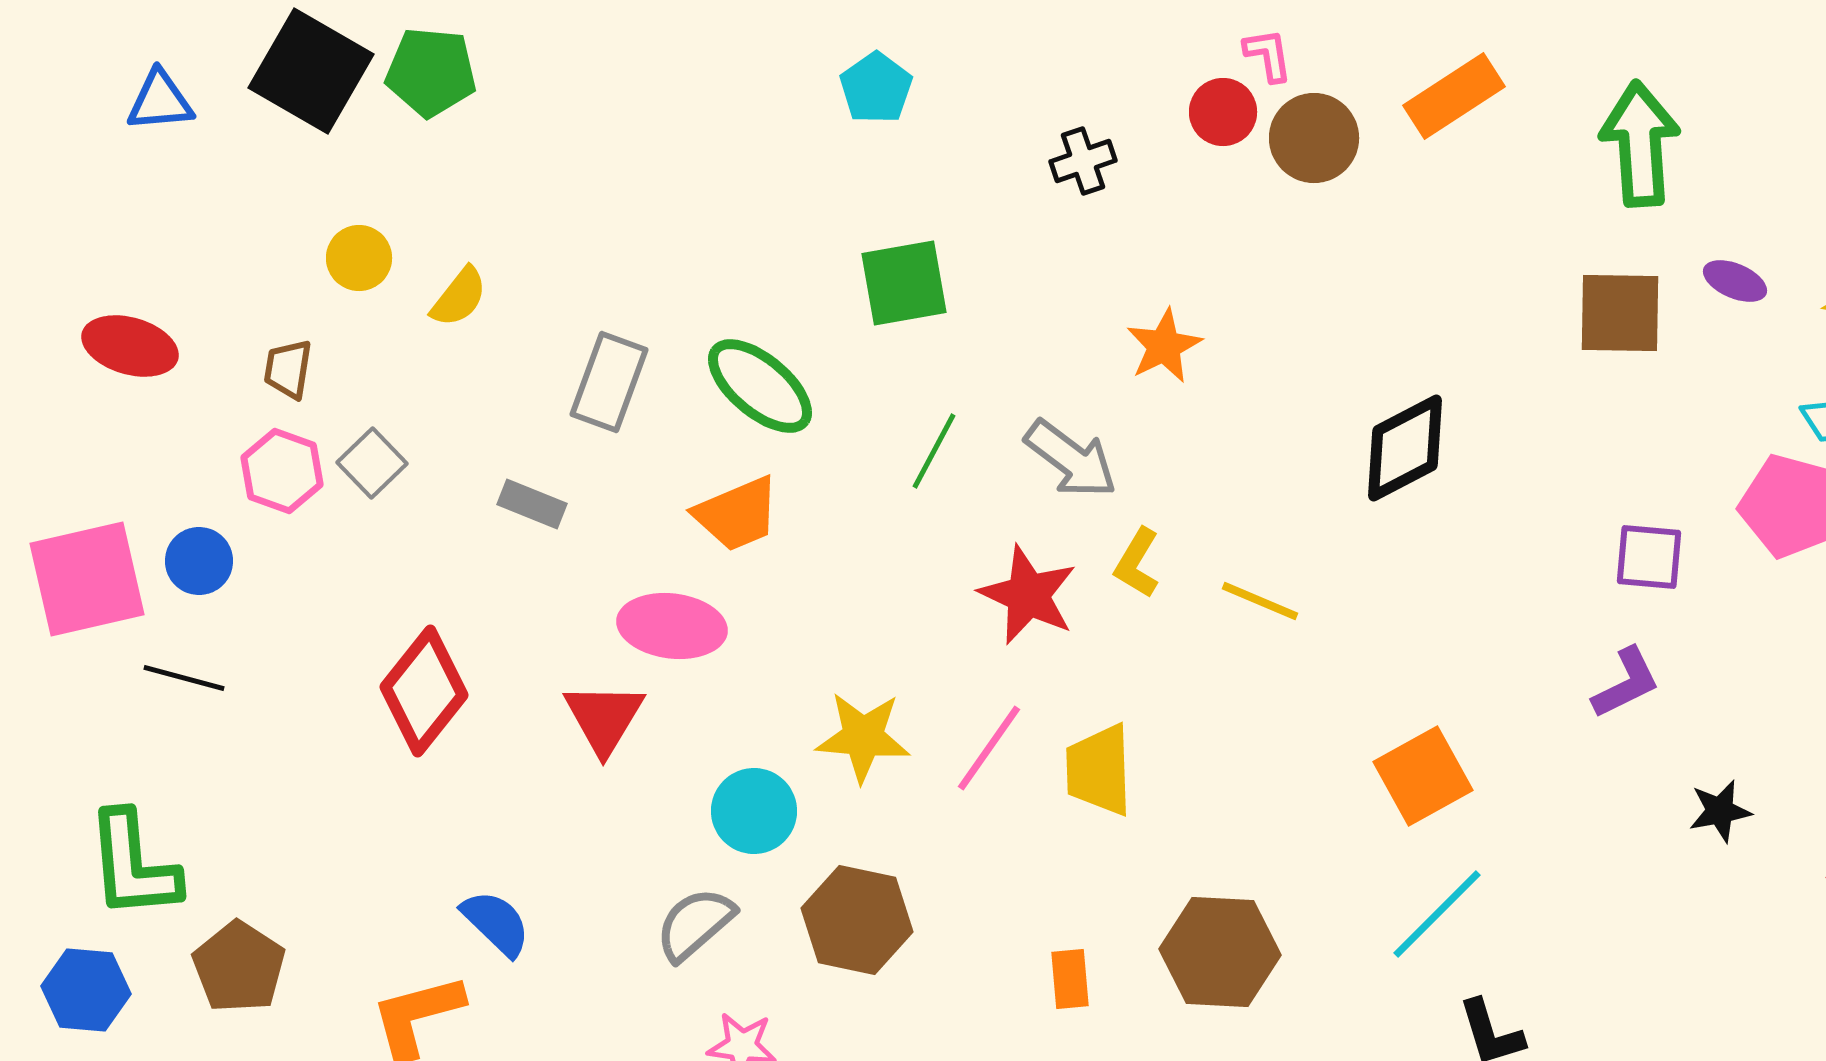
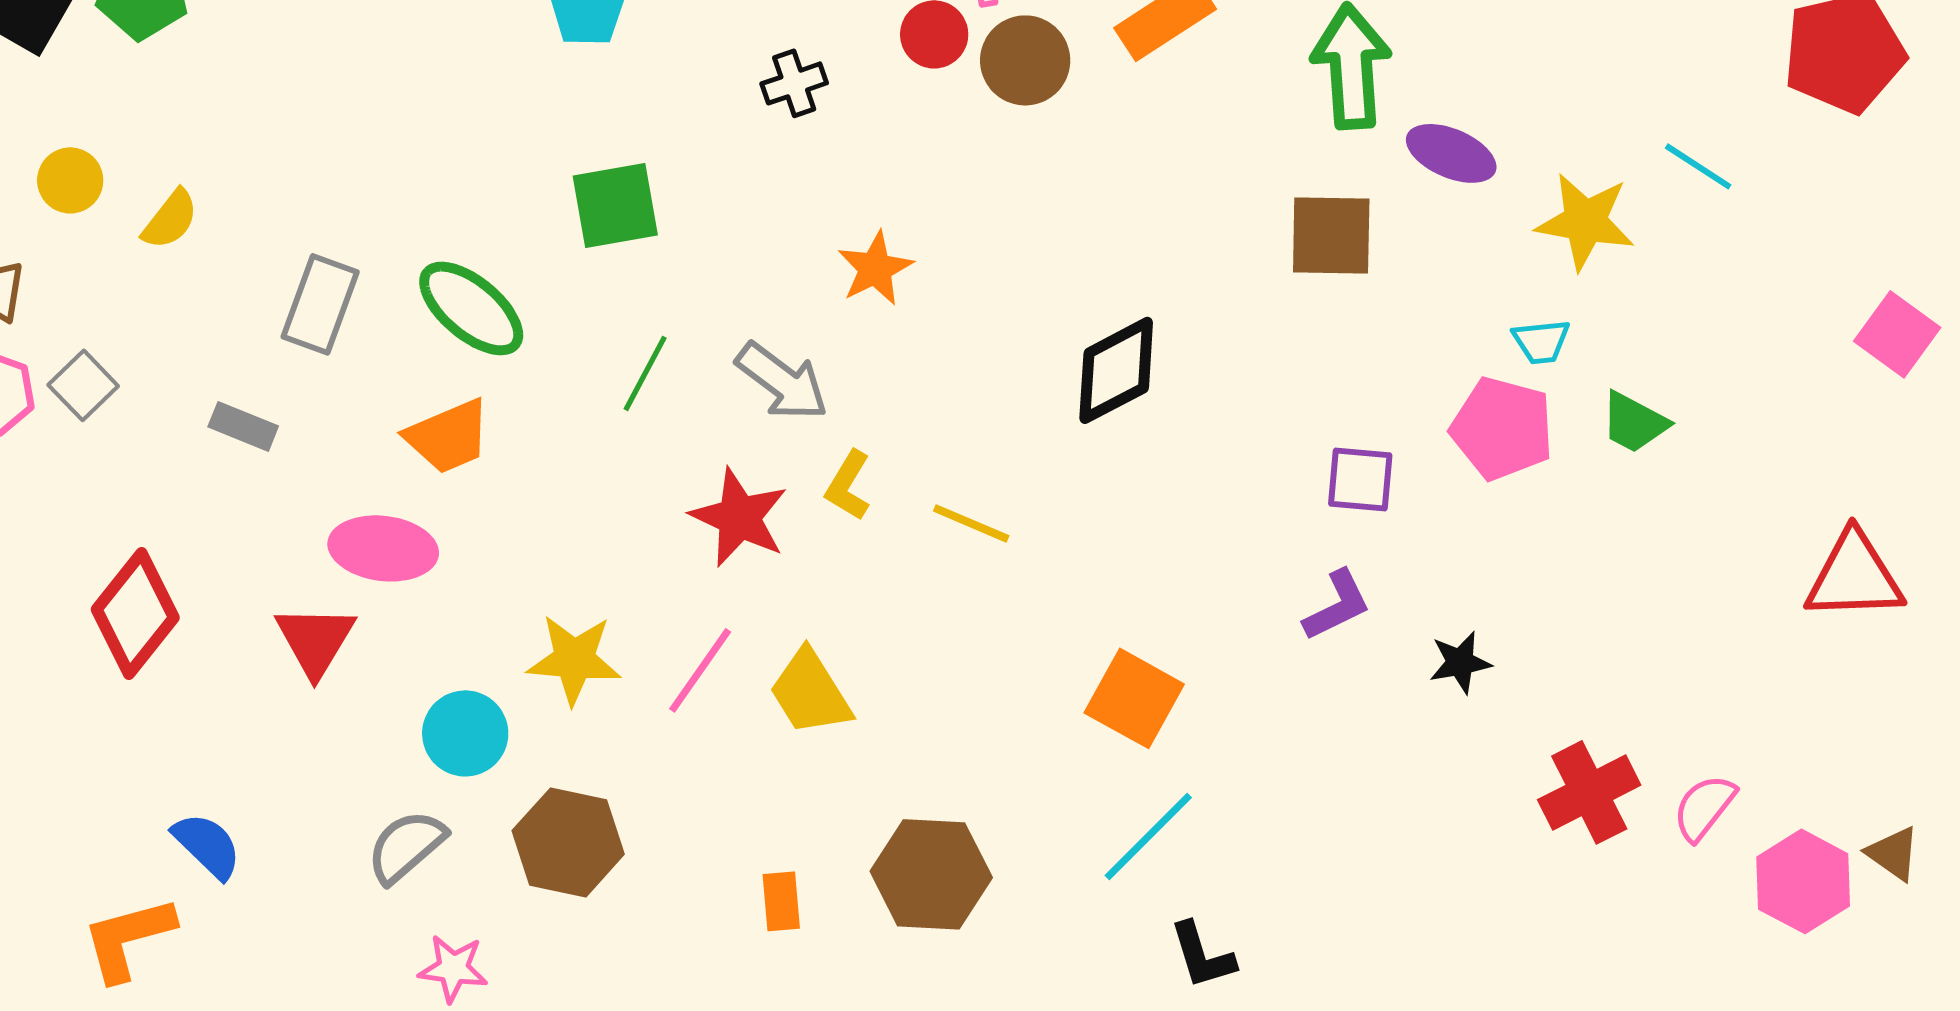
purple ellipse: (1735, 281) -> (1451, 153), moved, size x1.4
yellow trapezoid: (1099, 770) -> (810, 692), turned -30
orange square: (1423, 776) -> (1134, 698), turned -32
black star: (1720, 811) -> (1460, 662), moved

